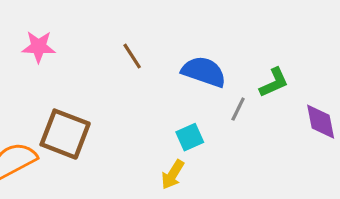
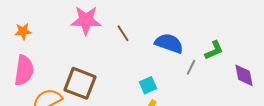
pink star: (39, 47) -> (86, 20), moved, size x1.4
cyan square: (190, 137) -> (148, 85), moved

